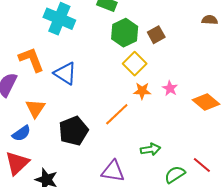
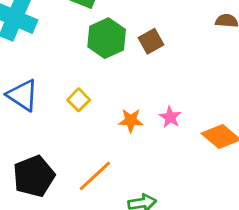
yellow square: (135, 64) -> (79, 100), moved, size x0.7
orange line: (117, 114) -> (95, 176), moved

